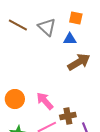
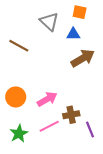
brown line: (18, 25) -> (19, 46), moved
pink arrow: (45, 101) -> (47, 99), turned 102

